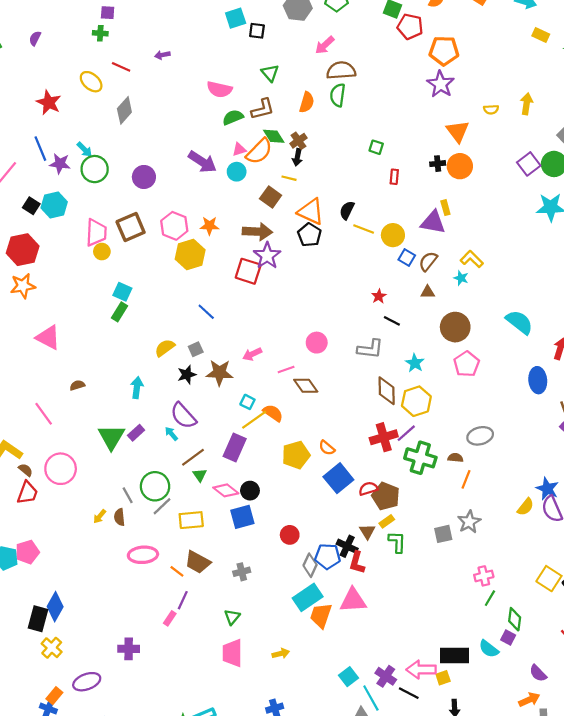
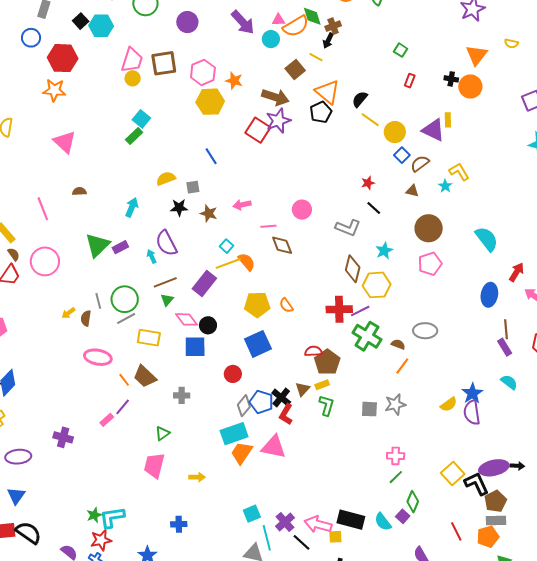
brown star: (220, 373) -> (209, 213), size x0.7
blue square: (338, 478) -> (258, 344), moved

